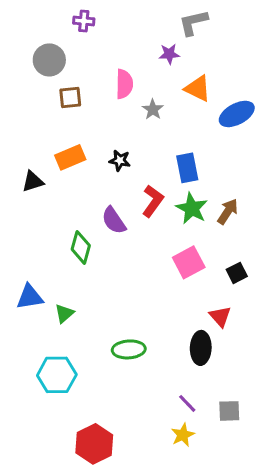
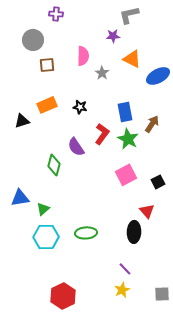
brown arrow: (228, 211) -> (152, 124), moved
cyan hexagon: (57, 375) -> (46, 237), moved
gray square: (229, 411) -> (162, 294), moved

